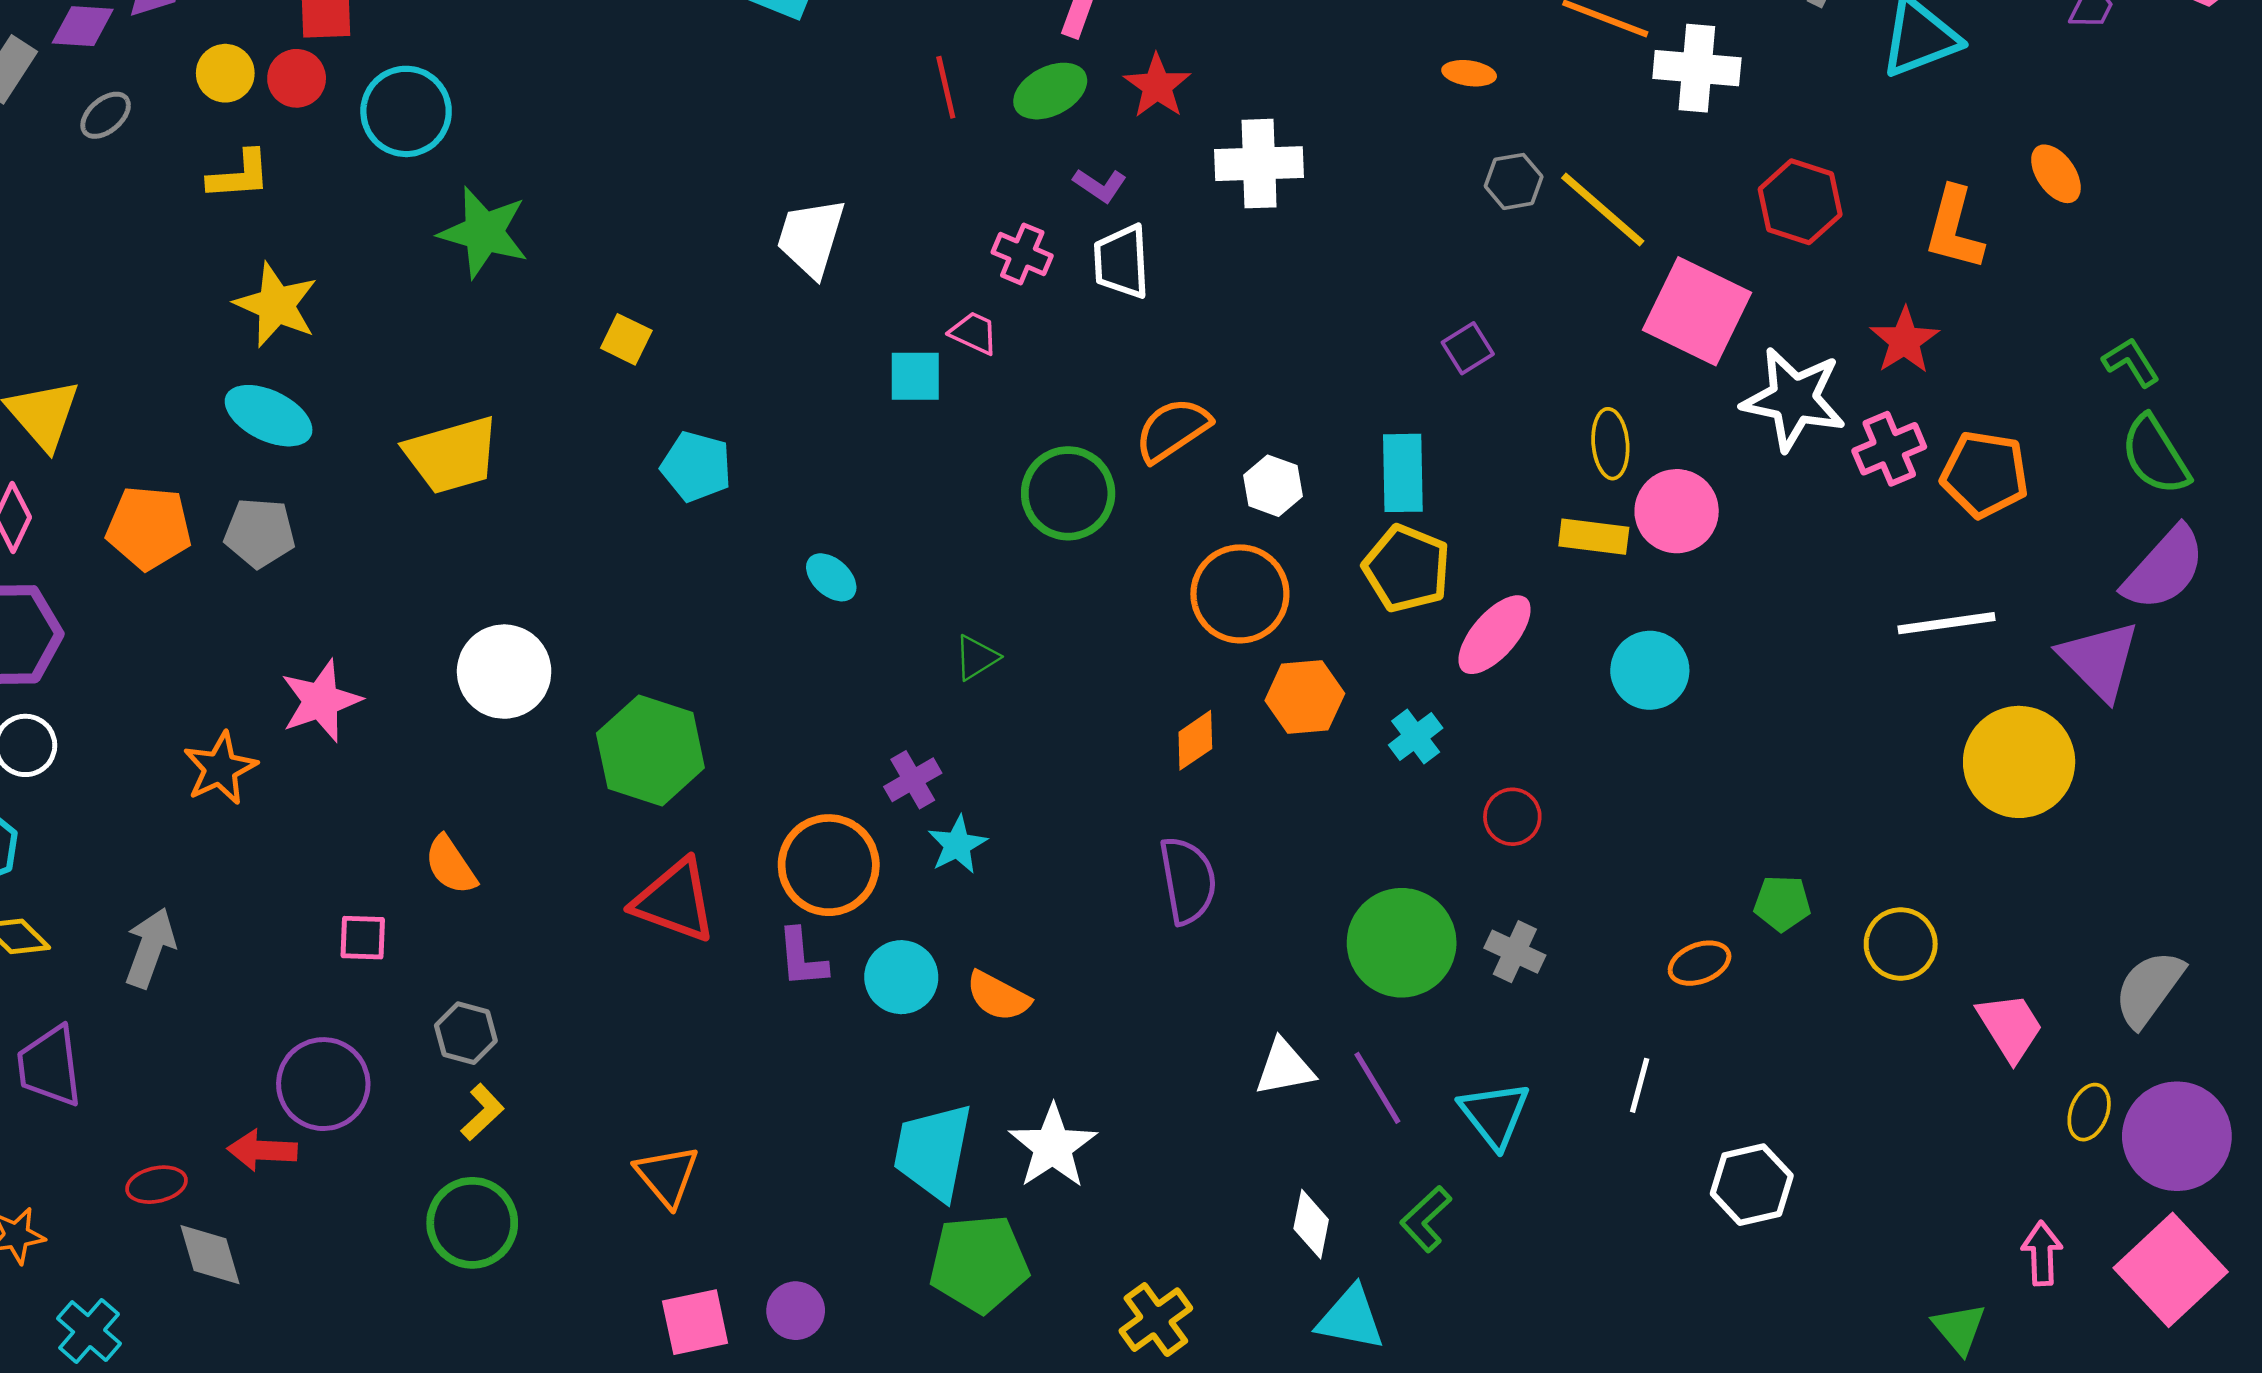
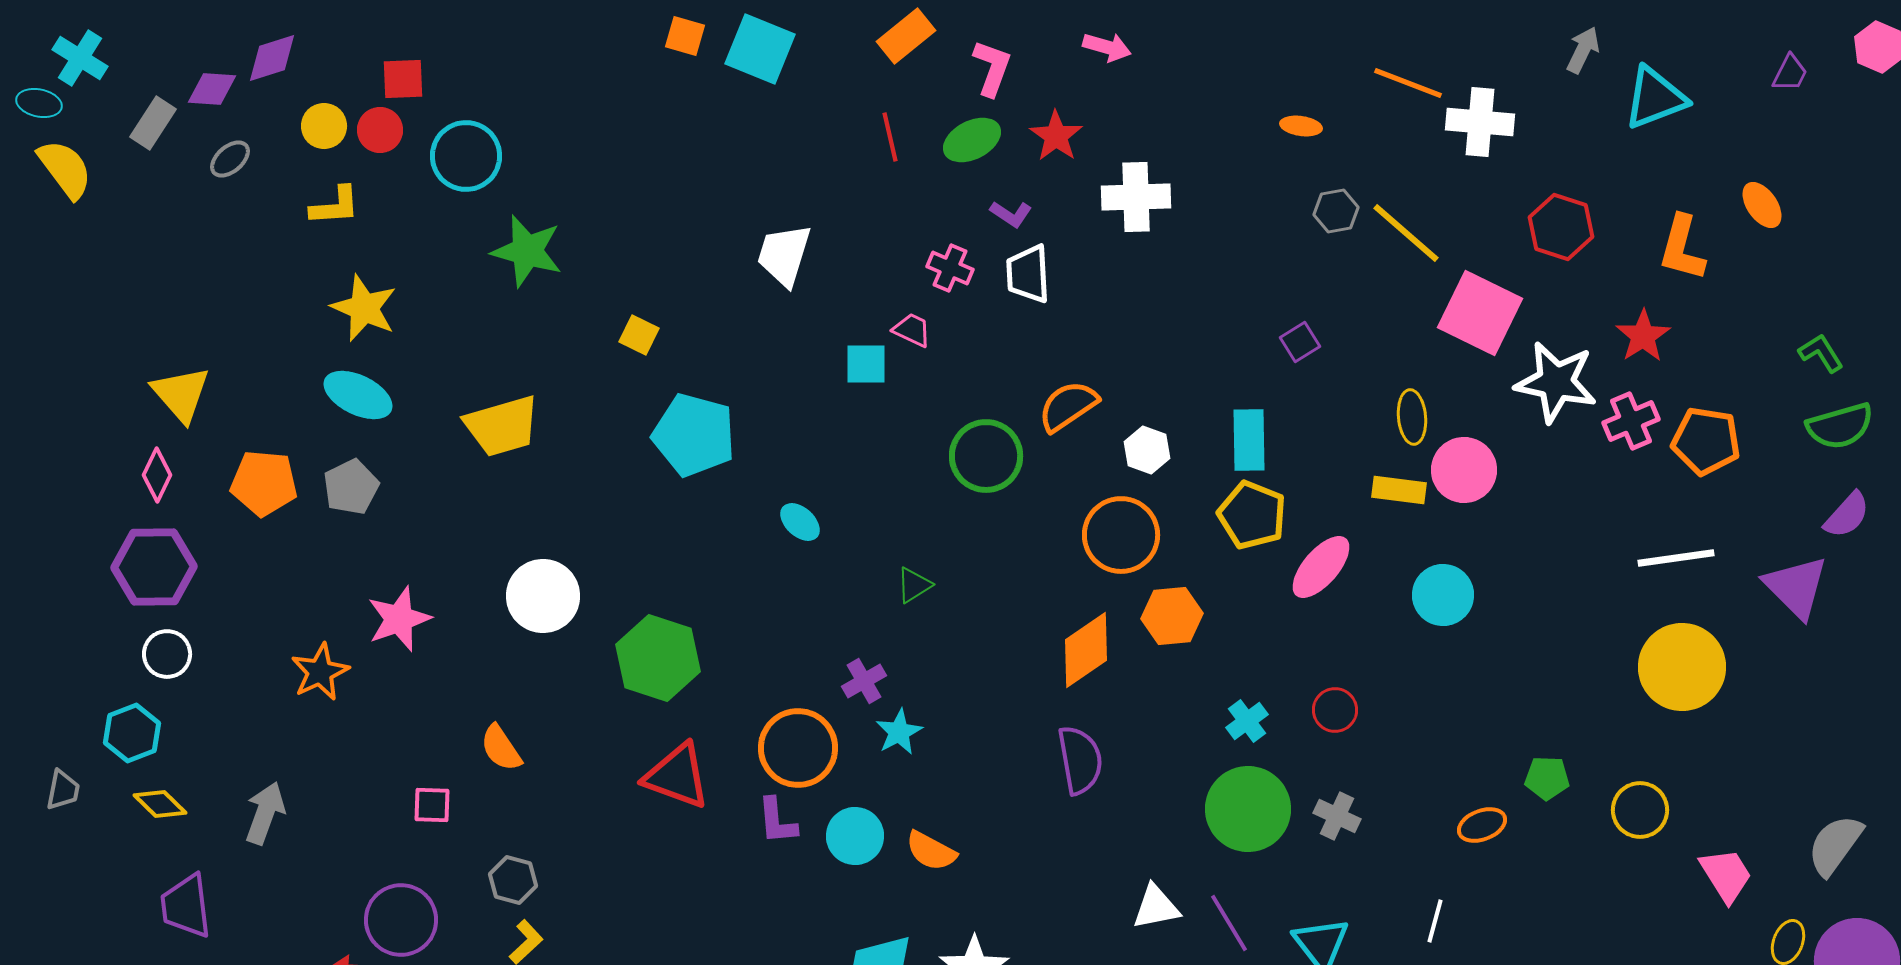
green semicircle: (2155, 455) -> (1840, 426), turned -74
cyan pentagon: (696, 467) -> (694, 435), size x1.5
gray pentagon: (260, 533) -> (351, 487), turned -30
purple semicircle: (2164, 568) -> (1847, 515), size x0.7
cyan cross: (1416, 736) -> (1247, 721), moved
orange diamond: (1195, 740) -> (1086, 650), size x1.6
yellow circle: (2019, 762) -> (1682, 667), moved

